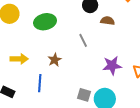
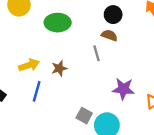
brown semicircle: (108, 21) -> (109, 35), moved
yellow arrow: (19, 59) -> (29, 65), moved, turned -30

